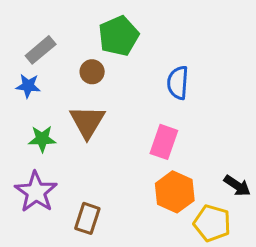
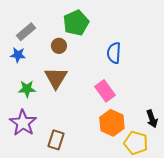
pink rectangle: (164, 142) -> (105, 91), turned -55
black arrow: (237, 186) -> (152, 119), turned 36

